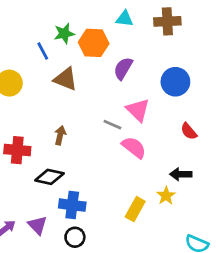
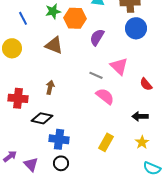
blue line: (43, 51) -> (23, 18), moved
blue circle: (175, 82) -> (136, 28), moved
pink triangle: (138, 110) -> (119, 66), moved
gray line: (112, 125) -> (96, 75), moved
yellow star: (166, 196) -> (142, 142), moved
purple triangle: (37, 225) -> (31, 164), moved

